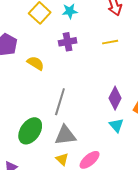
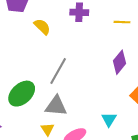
purple diamond: (115, 98) -> (120, 62), moved
cyan triangle: (116, 125) -> (109, 119), moved

